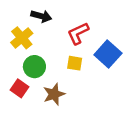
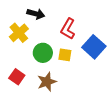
red L-shape: (78, 33) -> (68, 29), turned -35
green circle: (34, 67) -> (43, 53), moved

